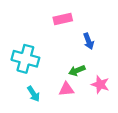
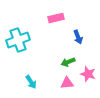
cyan cross: (25, 59) -> (18, 40), moved, turned -35
pink triangle: (66, 89) -> (67, 83), moved

